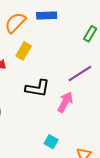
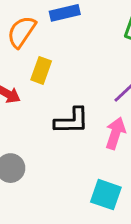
cyan square: (51, 142) -> (106, 195), size x1.5

